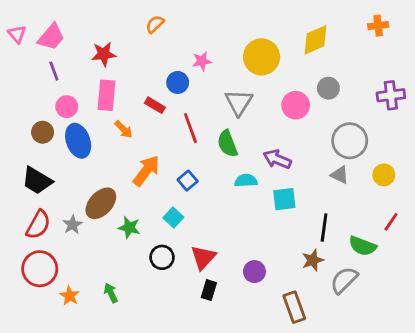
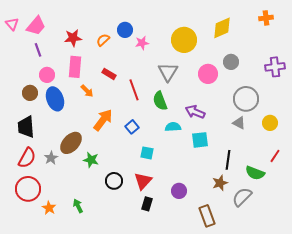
orange semicircle: (155, 24) -> (103, 40), moved
blue circle: (178, 82) -> (125, 30), moved
black trapezoid: (37, 181) -> (26, 127), turned 55
cyan square: (173, 218) -> (147, 153), moved, turned -32

